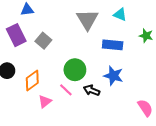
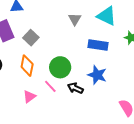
cyan triangle: (120, 15) -> (107, 16), size x1.5
gray triangle: (87, 20) -> (75, 19), size x0.6
orange diamond: (32, 80) -> (27, 66), moved, turned -45

